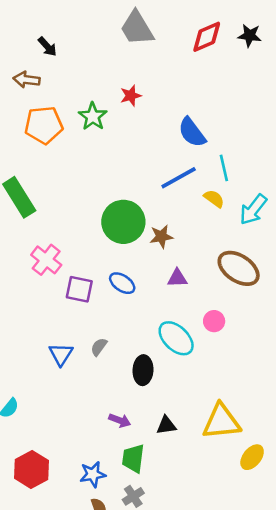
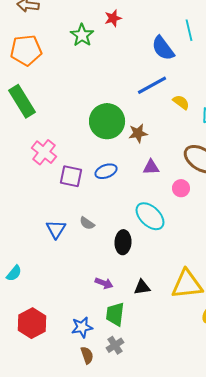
orange pentagon: (44, 125) -> (26, 50), moved
cyan line: (224, 168) -> (189, 30), moved
blue ellipse: (122, 283) -> (106, 171), turned -55
pink circle: (214, 321) -> (181, 188), moved
gray semicircle: (99, 347) -> (87, 223), turned -91

